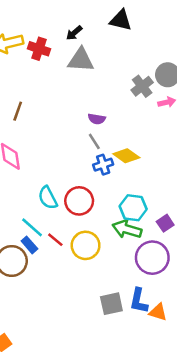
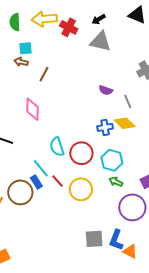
gray line: (94, 141) -> (128, 101), moved
cyan hexagon: (133, 208) -> (112, 160), moved
green arrow: (127, 229) -> (116, 182), size x0.6

